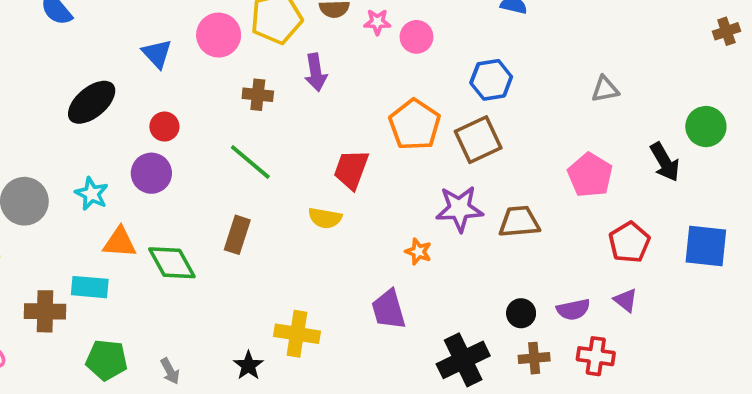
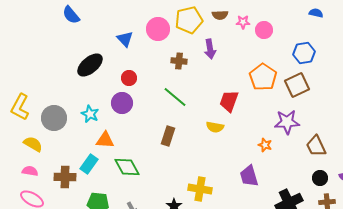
brown trapezoid: (519, 222) -> (316, 146), moved, turned -110
green diamond: (172, 263) -> (127, 167), moved
cyan rectangle: (90, 287) -> (89, 164), turned -60

